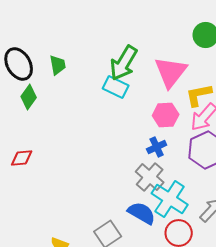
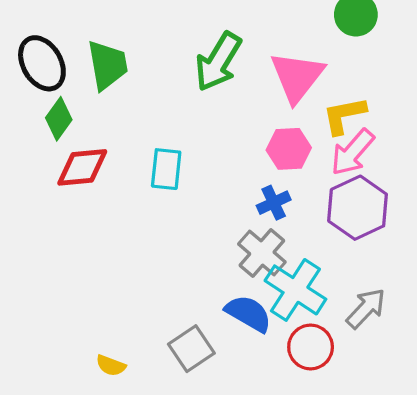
green trapezoid: (58, 65) -> (107, 65), size x1.5
cyan rectangle: (116, 87) -> (166, 169), moved, turned 70
red diamond: (22, 158) -> (82, 167), moved, size x1.4

